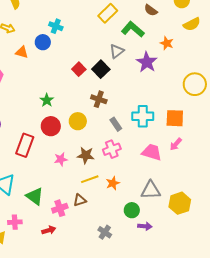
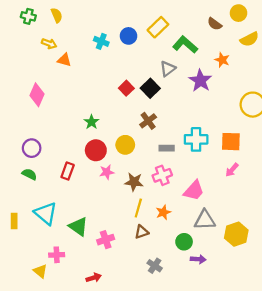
brown semicircle: (151, 10) -> (215, 24), moved
blue circle: (43, 42) -> (129, 36), moved
orange triangle: (22, 52) -> (64, 60), moved
brown cross: (99, 99) -> (148, 121), turned 35
gray rectangle: (116, 124) -> (167, 148), turned -56
red rectangle: (25, 145) -> (68, 171), size x0.7
pink trapezoid: (152, 152) -> (194, 191), moved, turned 115
pink star: (61, 159) -> (107, 172), moved
yellow line: (90, 179) -> (138, 208), turned -54
brown triangle: (80, 200) -> (142, 232), moved
red arrow: (49, 230) -> (94, 278), moved

